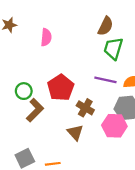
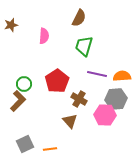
brown semicircle: (105, 26) -> (79, 18), moved
green trapezoid: (113, 48) -> (84, 46), moved
brown L-shape: (35, 110) -> (18, 101), moved

